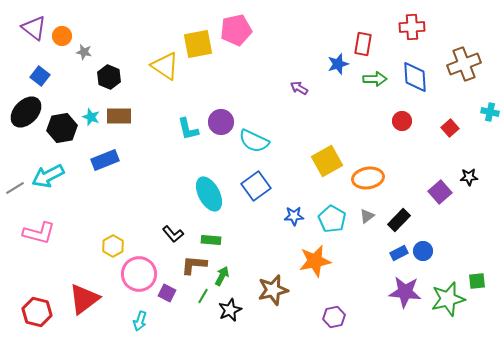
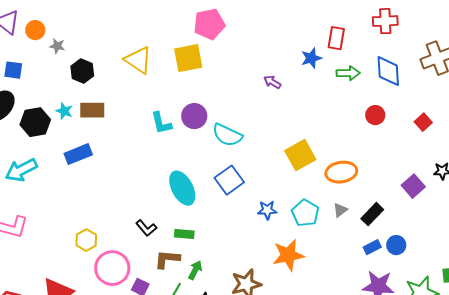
yellow square: (198, 44) -> (188, 58), moved
blue square: (40, 76) -> (13, 70), turned -30

